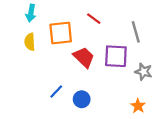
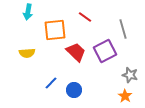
yellow semicircle: (30, 42) -> (27, 53), moved, turned -91
purple square: (116, 56) -> (105, 51), turned -30
gray star: (143, 72) -> (130, 75), moved

